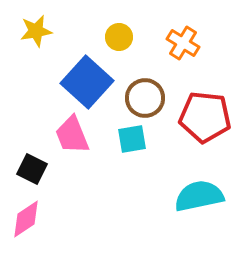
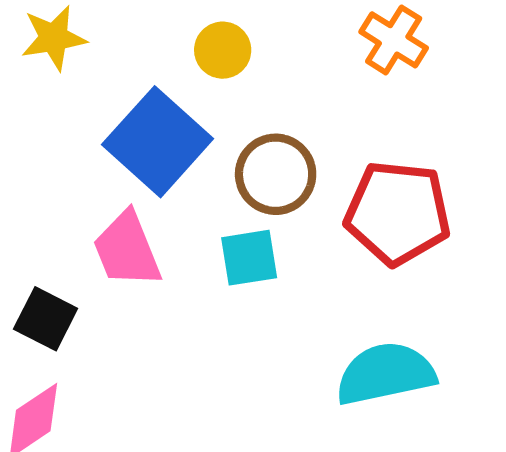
orange cross: (183, 43) -> (394, 40), moved

